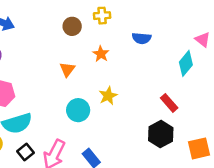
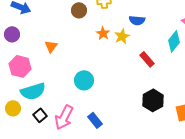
orange triangle: (67, 69) -> (51, 46), moved
yellow star: (108, 96) -> (122, 36), moved
red rectangle: (169, 103) -> (147, 59), moved

